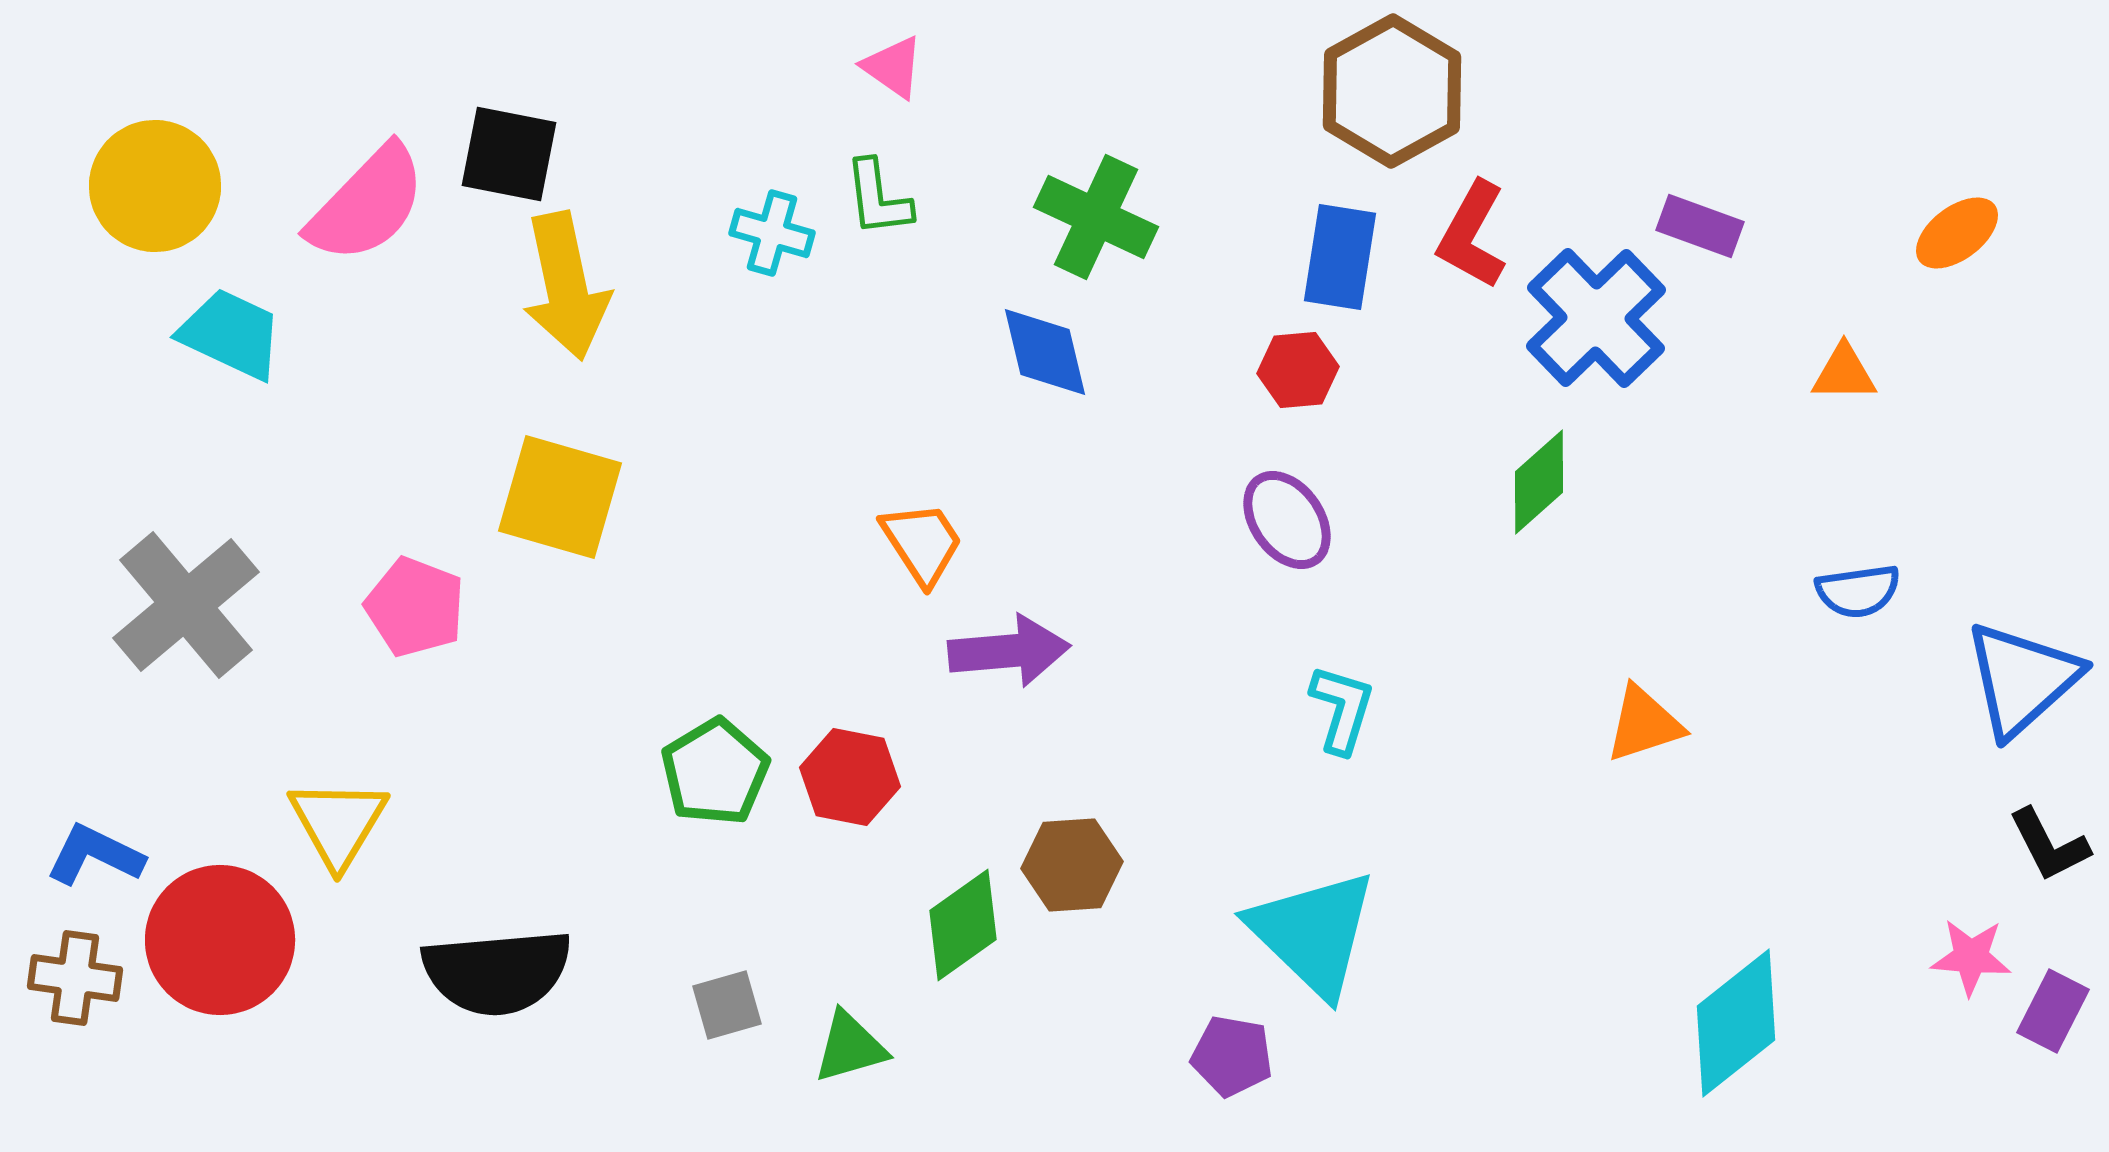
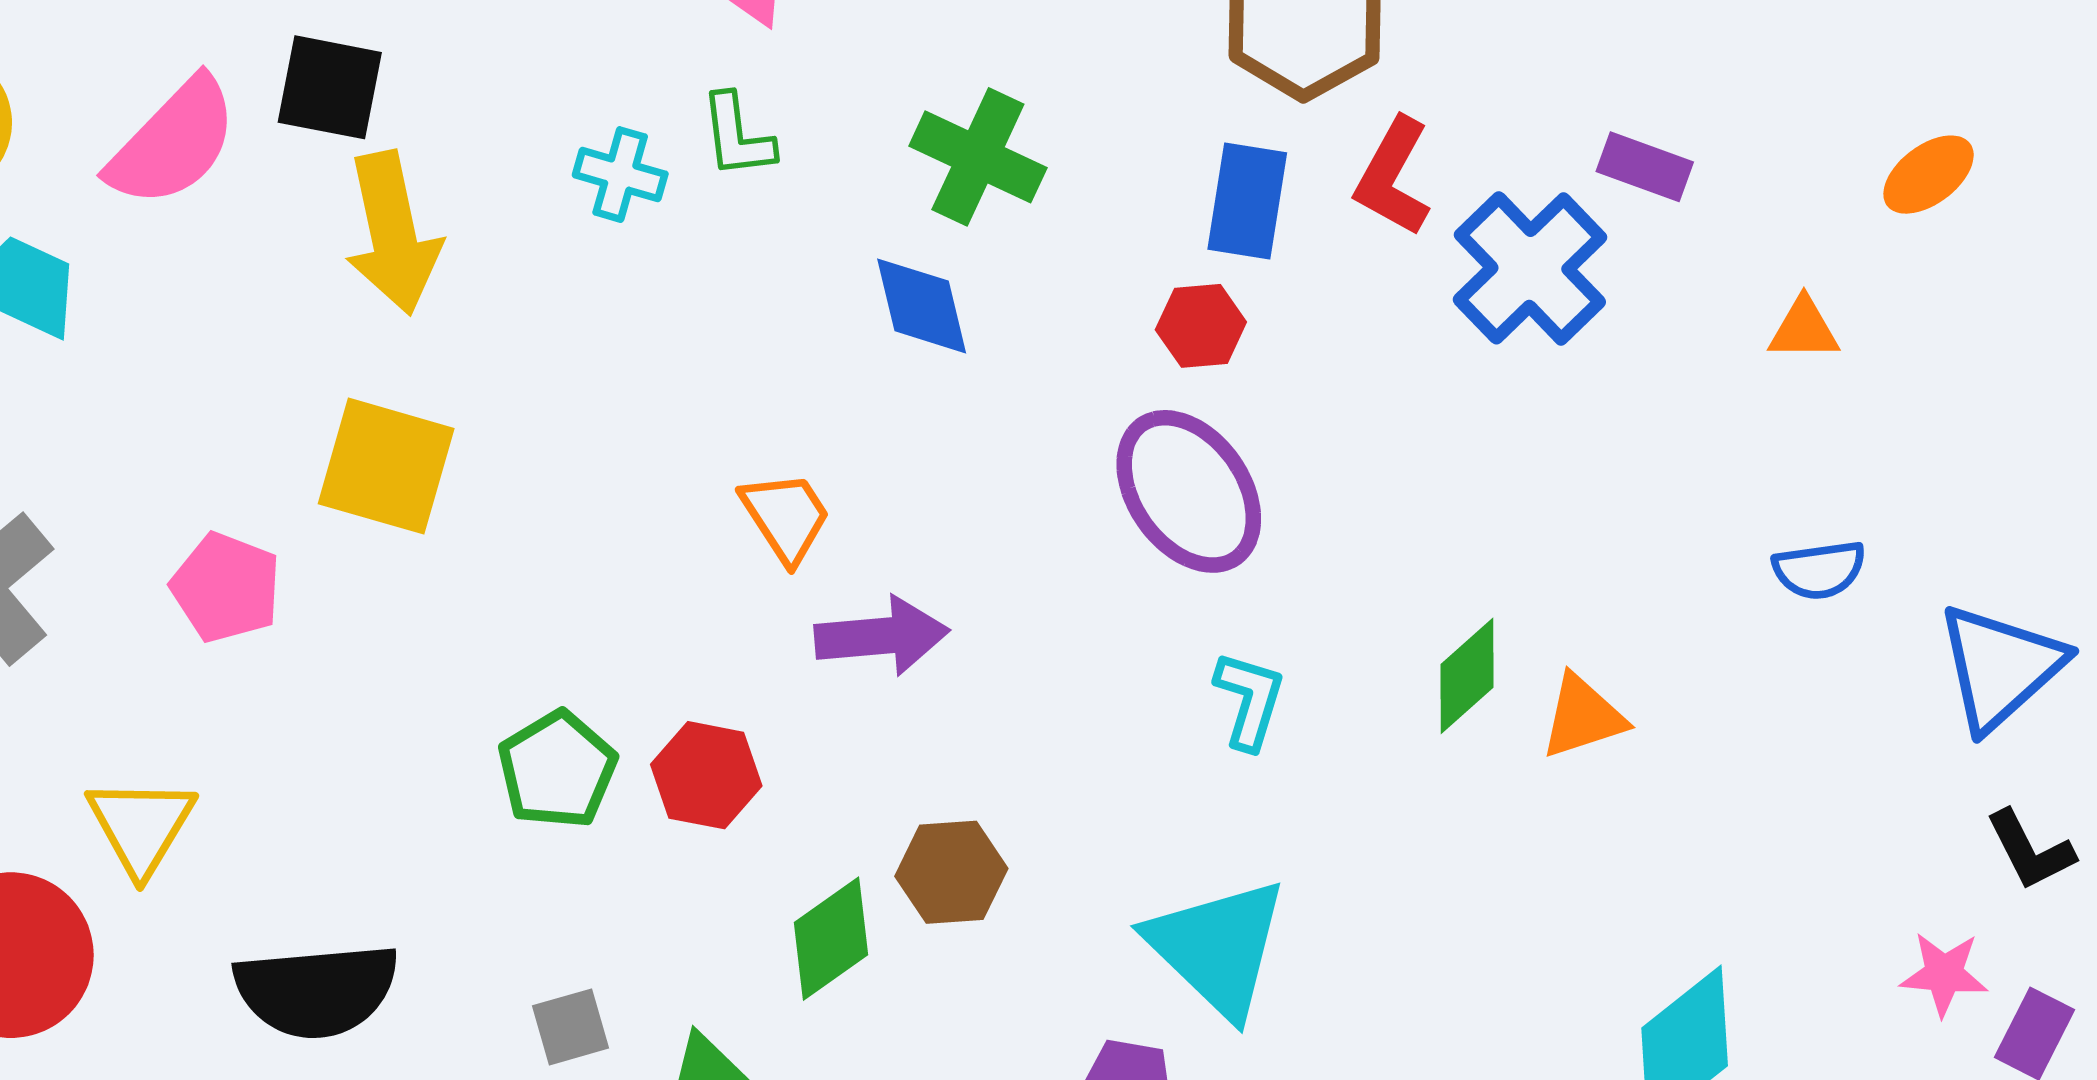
green diamond: (1539, 482) -> (1467, 676), moved
purple ellipse: (1287, 520) -> (1189, 491), size x1.5

